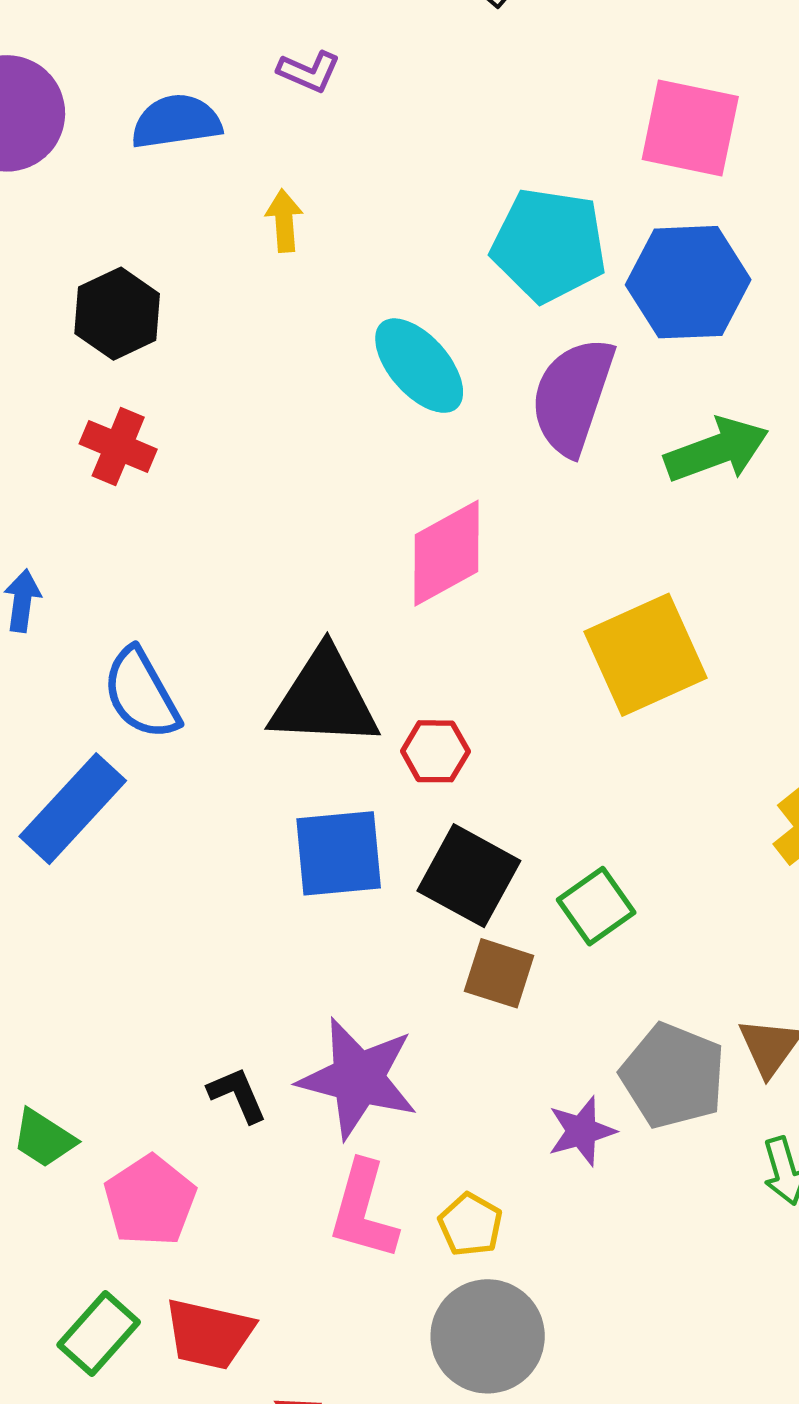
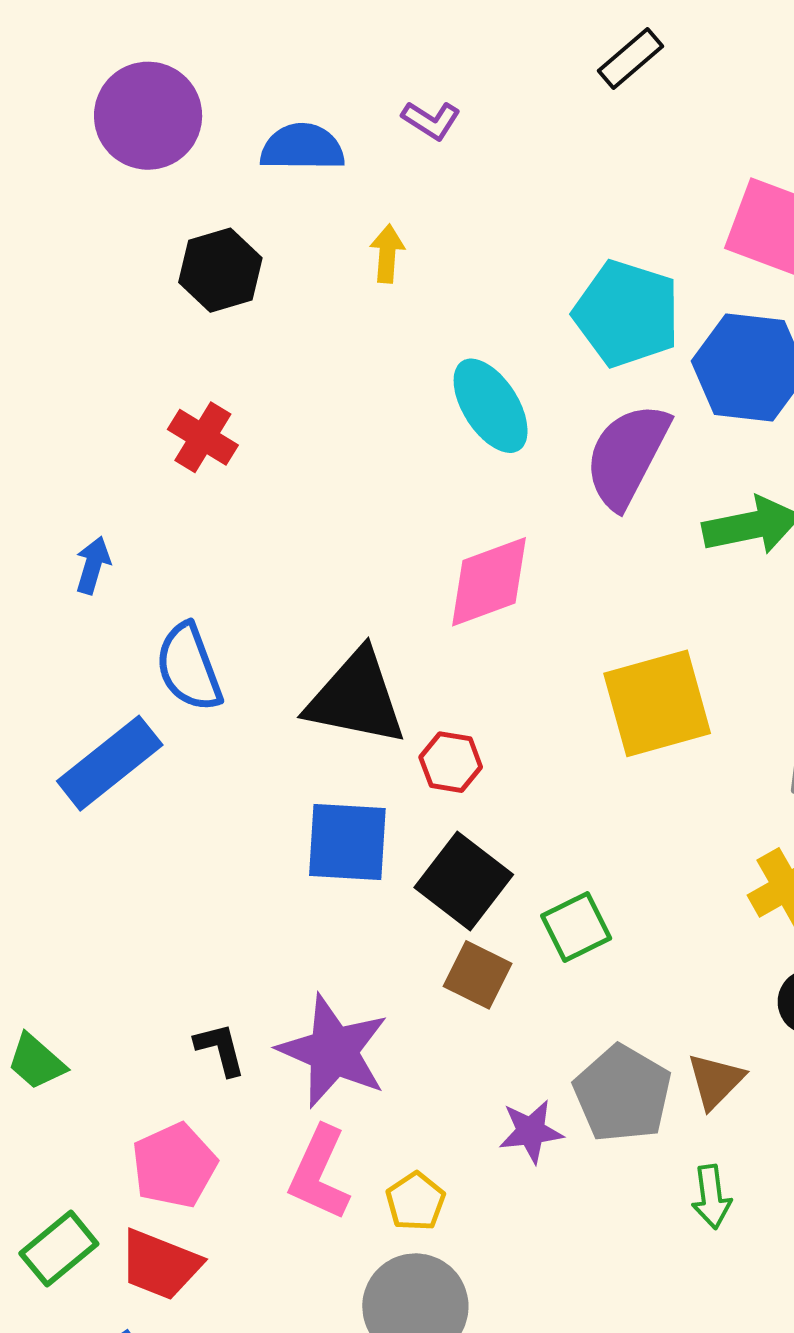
black hexagon: (117, 314) -> (220, 270), moved
pink pentagon: (150, 1201) -> (174, 1166), moved

